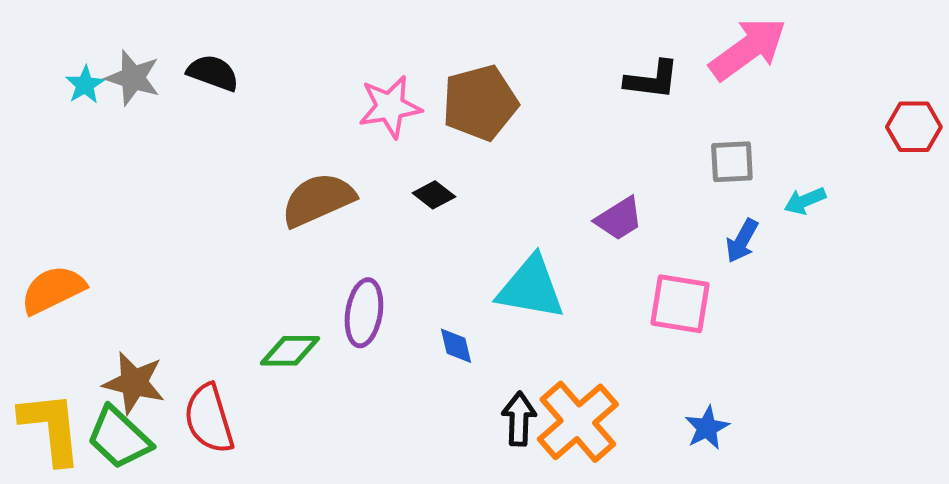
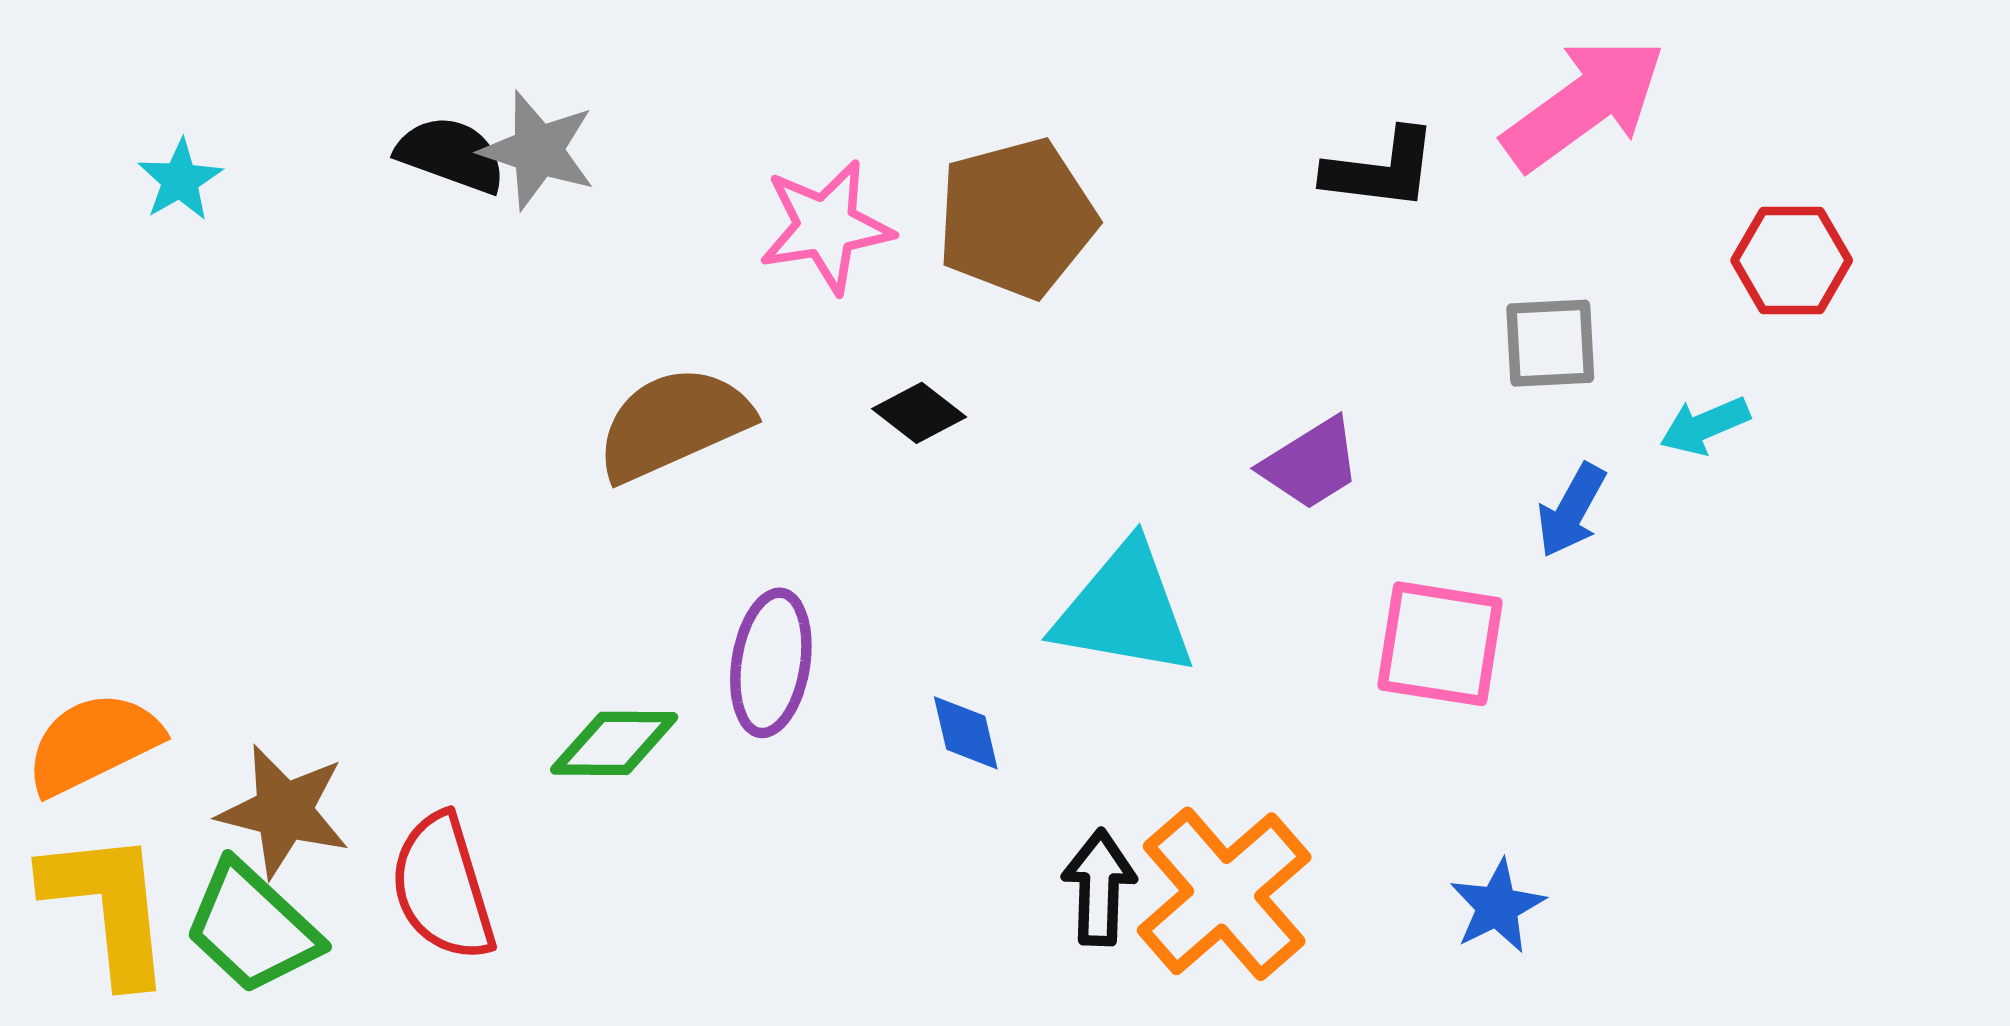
gray star: (133, 78) -> (538, 150), moved
red hexagon: (914, 127) -> (1792, 260), moved
orange semicircle: (53, 290) -> (93, 743), moved

